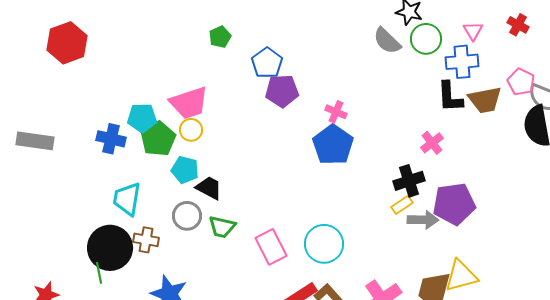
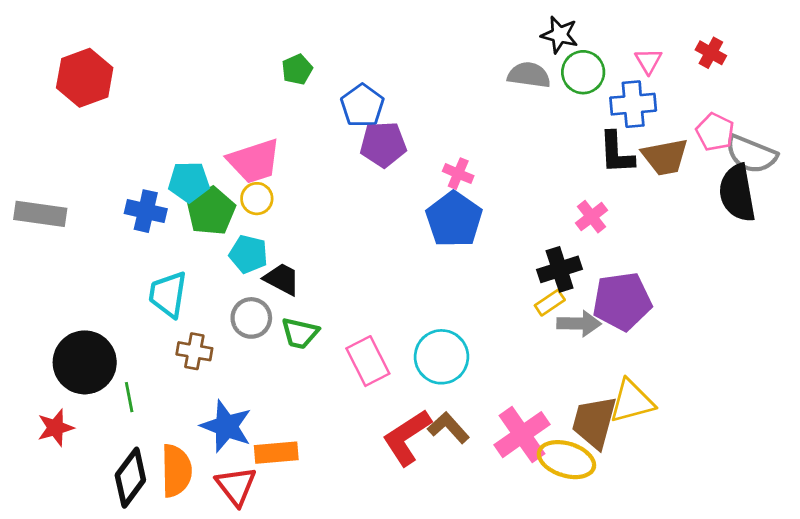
gray semicircle: (387, 41) -> (529, 75), turned 144
black circle: (110, 248) -> (85, 362), moved

